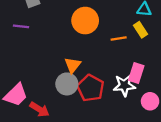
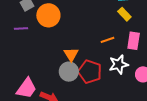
orange circle: (85, 21) -> (48, 15), moved
orange line: (119, 39) -> (108, 40), moved
pink rectangle: (136, 73) -> (134, 41), moved

